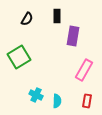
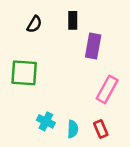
green square: (19, 57) -> (24, 73), turned 35
red rectangle: (87, 101) -> (101, 129), moved, turned -32

